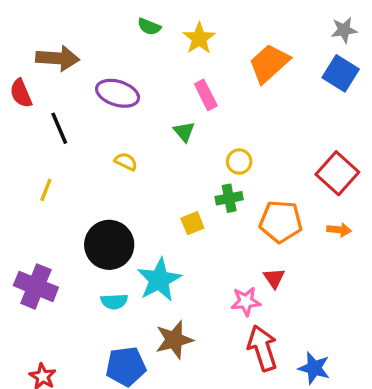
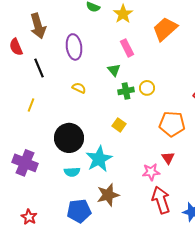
brown arrow: (58, 58) -> (38, 26), turned 70
purple ellipse: (118, 93) -> (74, 47), turned 65
green cross: (229, 198) -> (126, 91), moved
yellow square: (192, 223) -> (119, 125), turned -32

